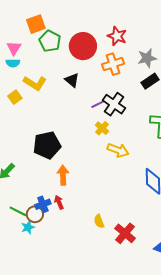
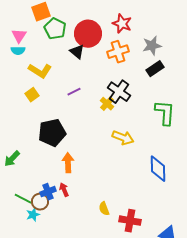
black triangle: (72, 80) -> (77, 52), moved
yellow square: (15, 97) -> (32, 95), moved
purple line: (98, 104) -> (74, 92), moved
yellow cross: (102, 128) -> (107, 104), moved
red cross: (125, 233) -> (130, 221), turned -30

